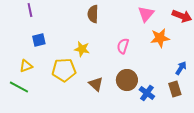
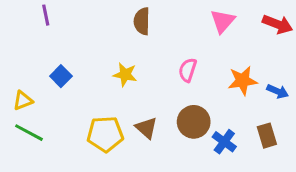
orange star: (160, 38) -> (242, 81), moved
blue square: (39, 40) -> (61, 76), moved, turned -32
yellow triangle: (26, 66) -> (23, 100), moved
blue arrow: (181, 68) -> (278, 91), moved, turned 80
yellow pentagon: (64, 70) -> (105, 134), moved

